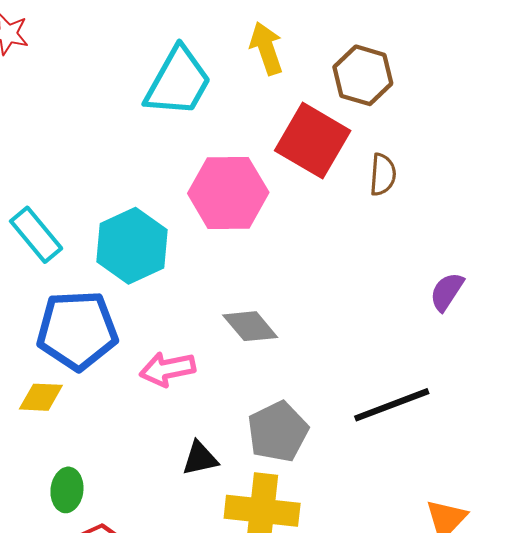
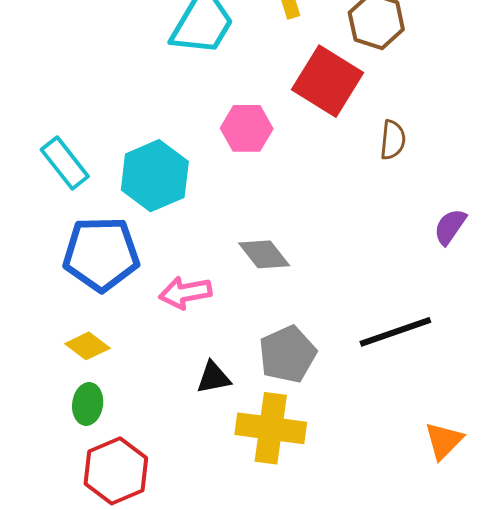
brown semicircle: (383, 175) -> (393, 140), moved
pink hexagon: (228, 193) -> (247, 128), size x0.7
yellow diamond: (41, 397) -> (87, 346), moved, turned 33

